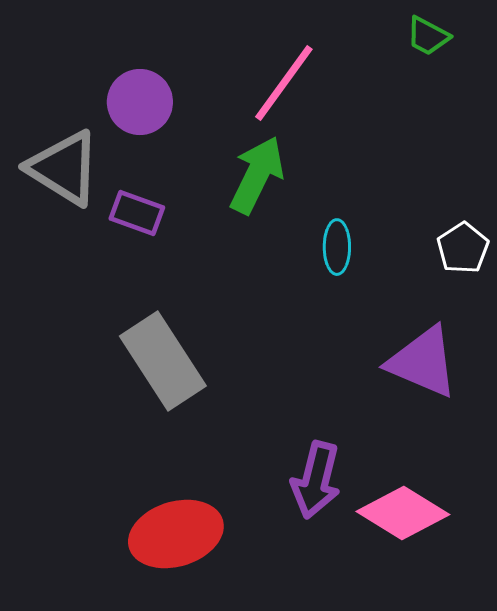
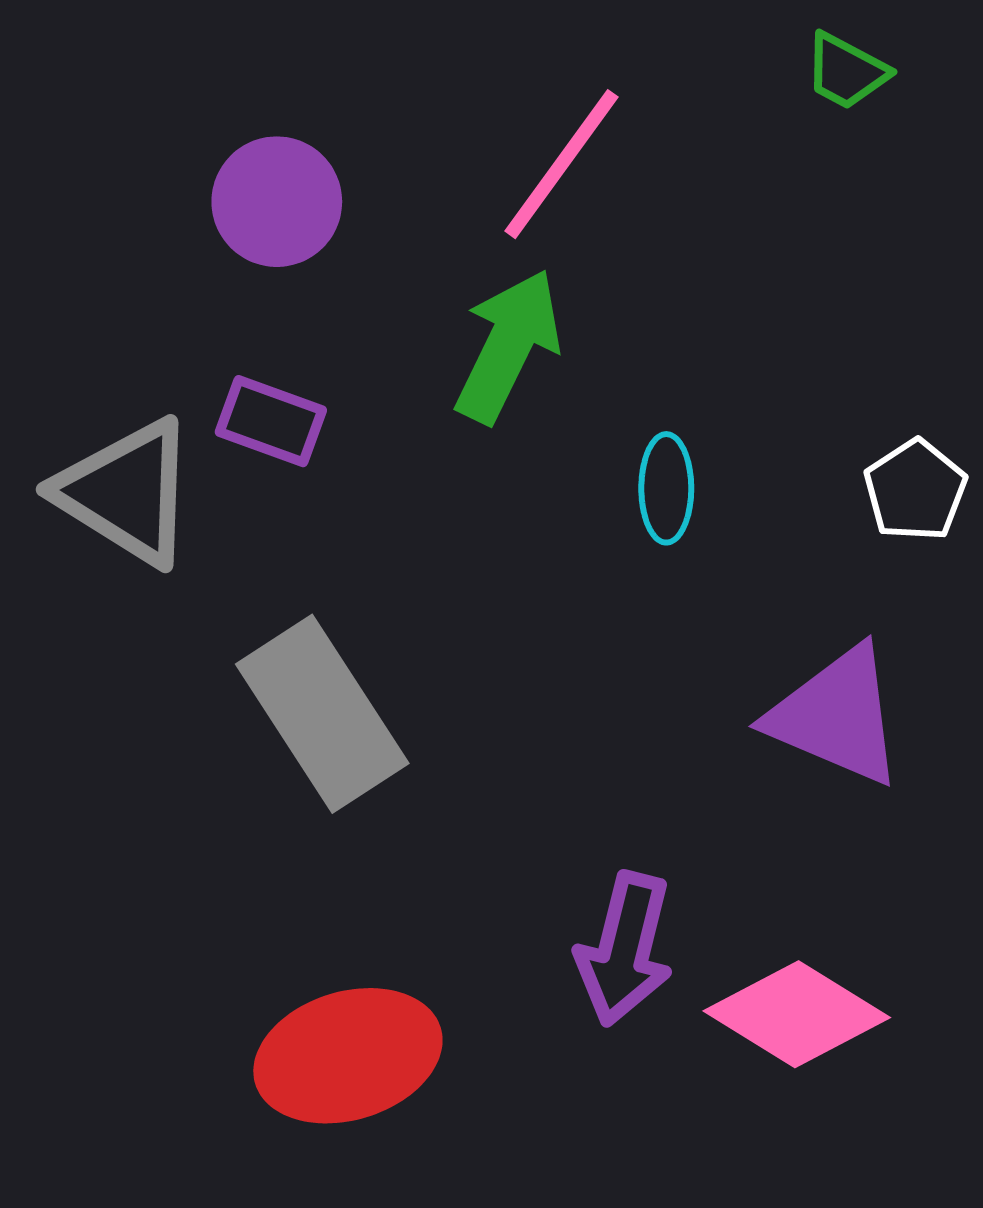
gray triangle: (64, 168) -> (127, 492), moved

